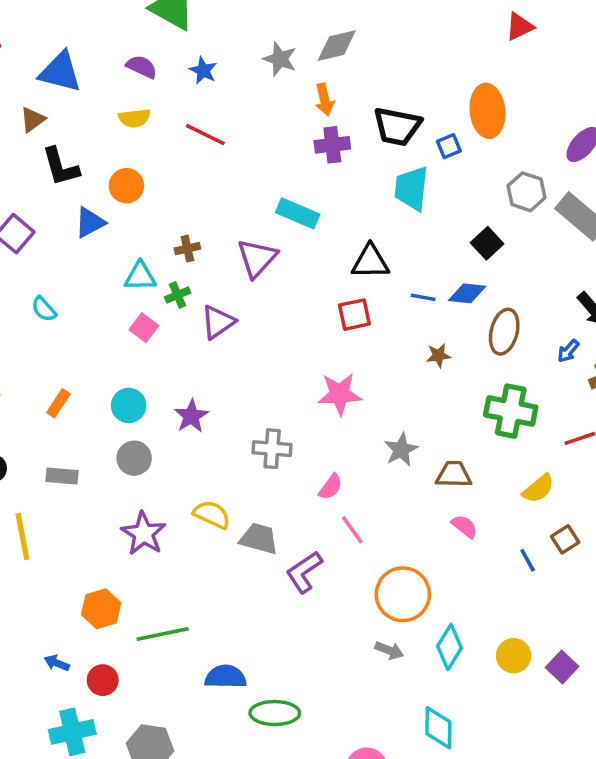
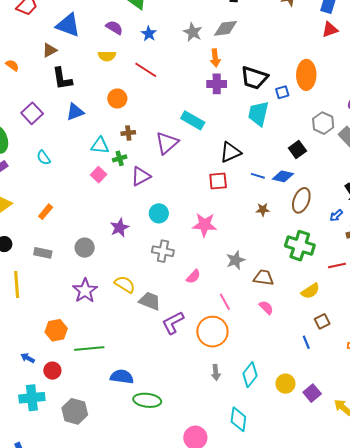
orange circle: (126, 186) -> (117, 98), moved
black triangle: (370, 262) -> (231, 152), turned -30
cyan circle: (129, 405) -> (159, 213), moved
pink line: (352, 530) -> (225, 302), moved
blue line: (528, 560) -> (306, 342), moved
orange circle: (403, 594) -> (212, 332), moved
gray arrow: (389, 650) -> (216, 372), turned 56

